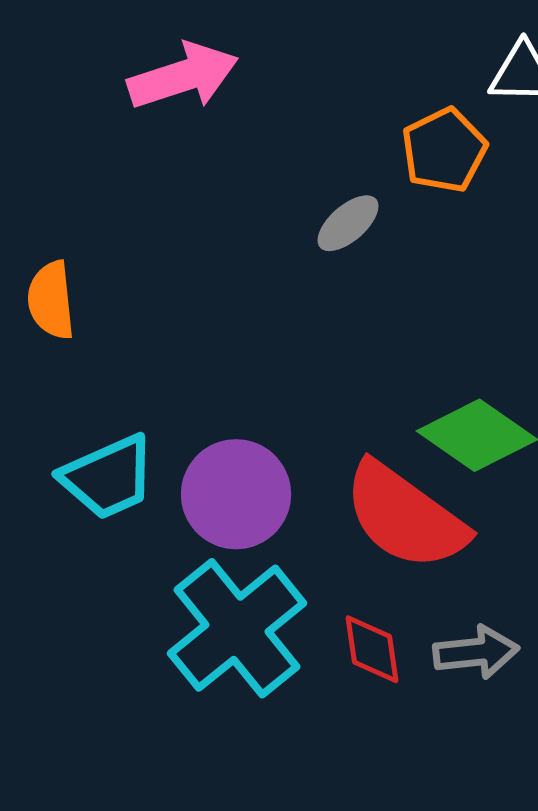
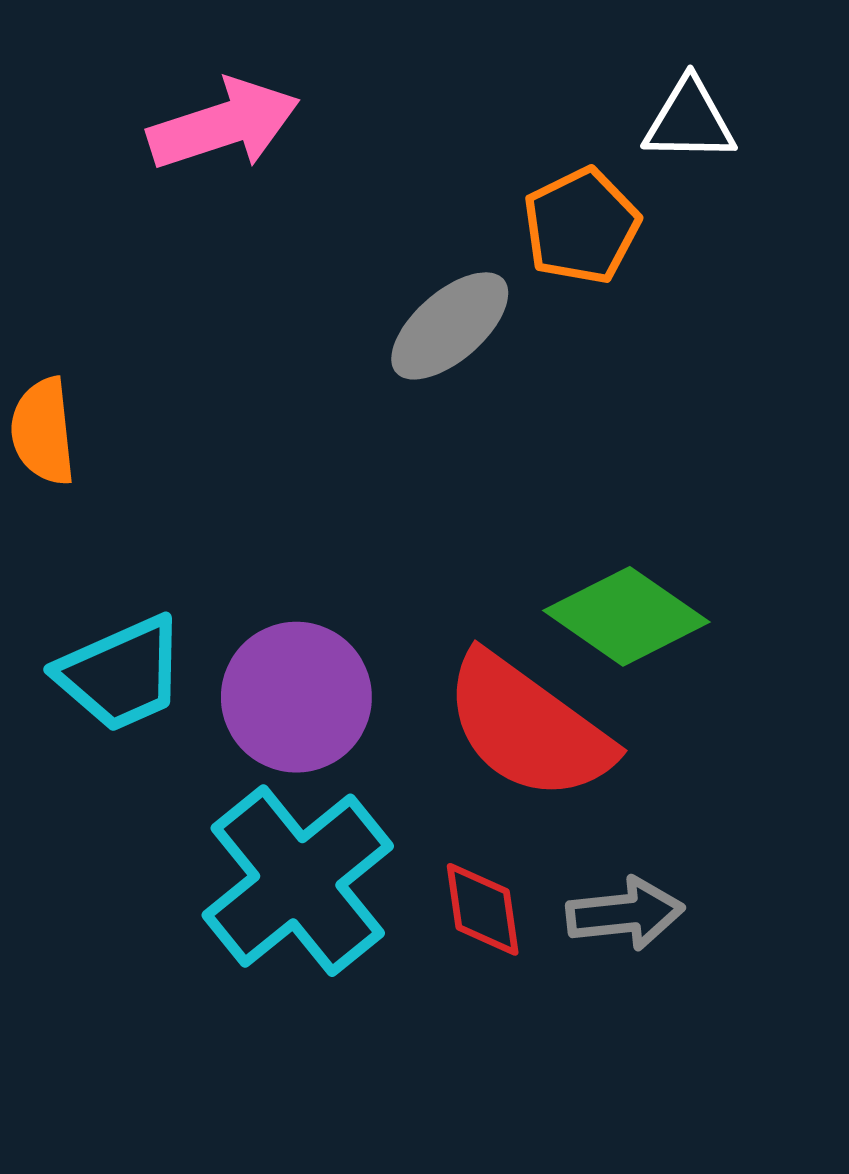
gray ellipse: (348, 223) -> (450, 326), size x1.4

